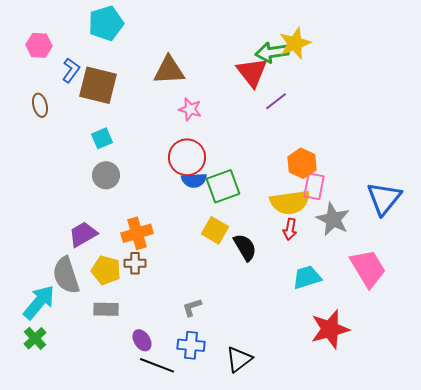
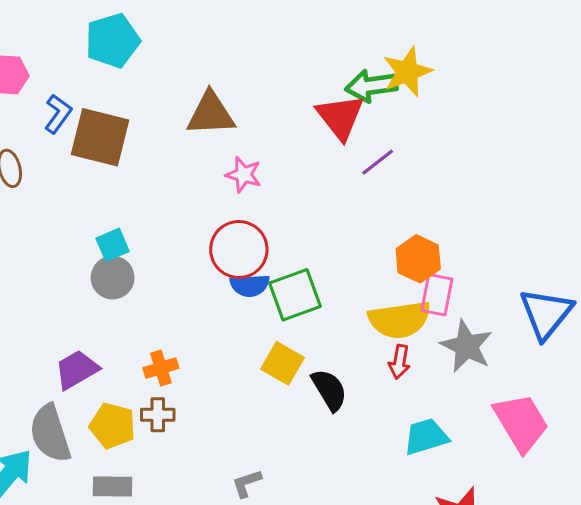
cyan square: (102, 138) -> (113, 245), moved
orange cross: (137, 233) -> (161, 368), size x0.7

